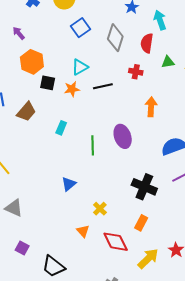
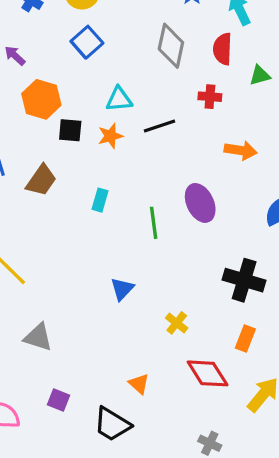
blue square: (80, 28) -> (87, 42), moved
cyan triangle: (80, 67) -> (119, 99), turned 30
orange arrow: (151, 107) -> (241, 150), turned 102
orange triangle: (83, 231) -> (139, 384), moved

